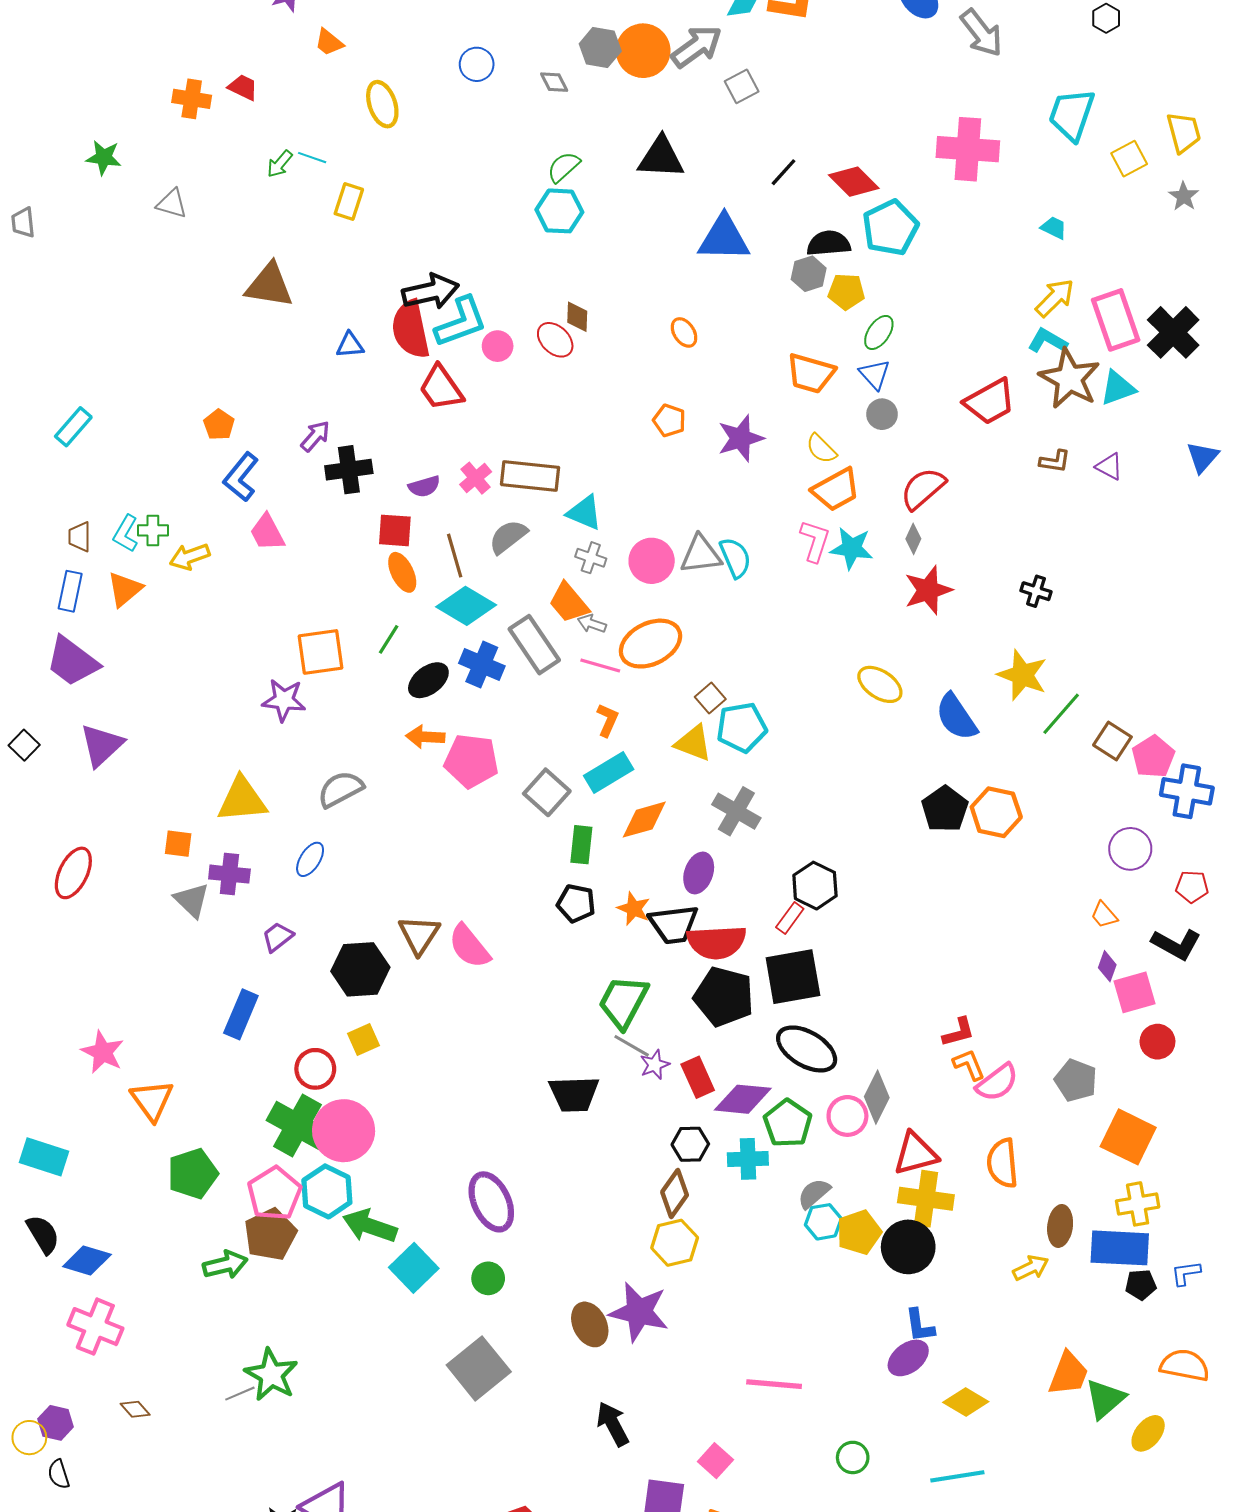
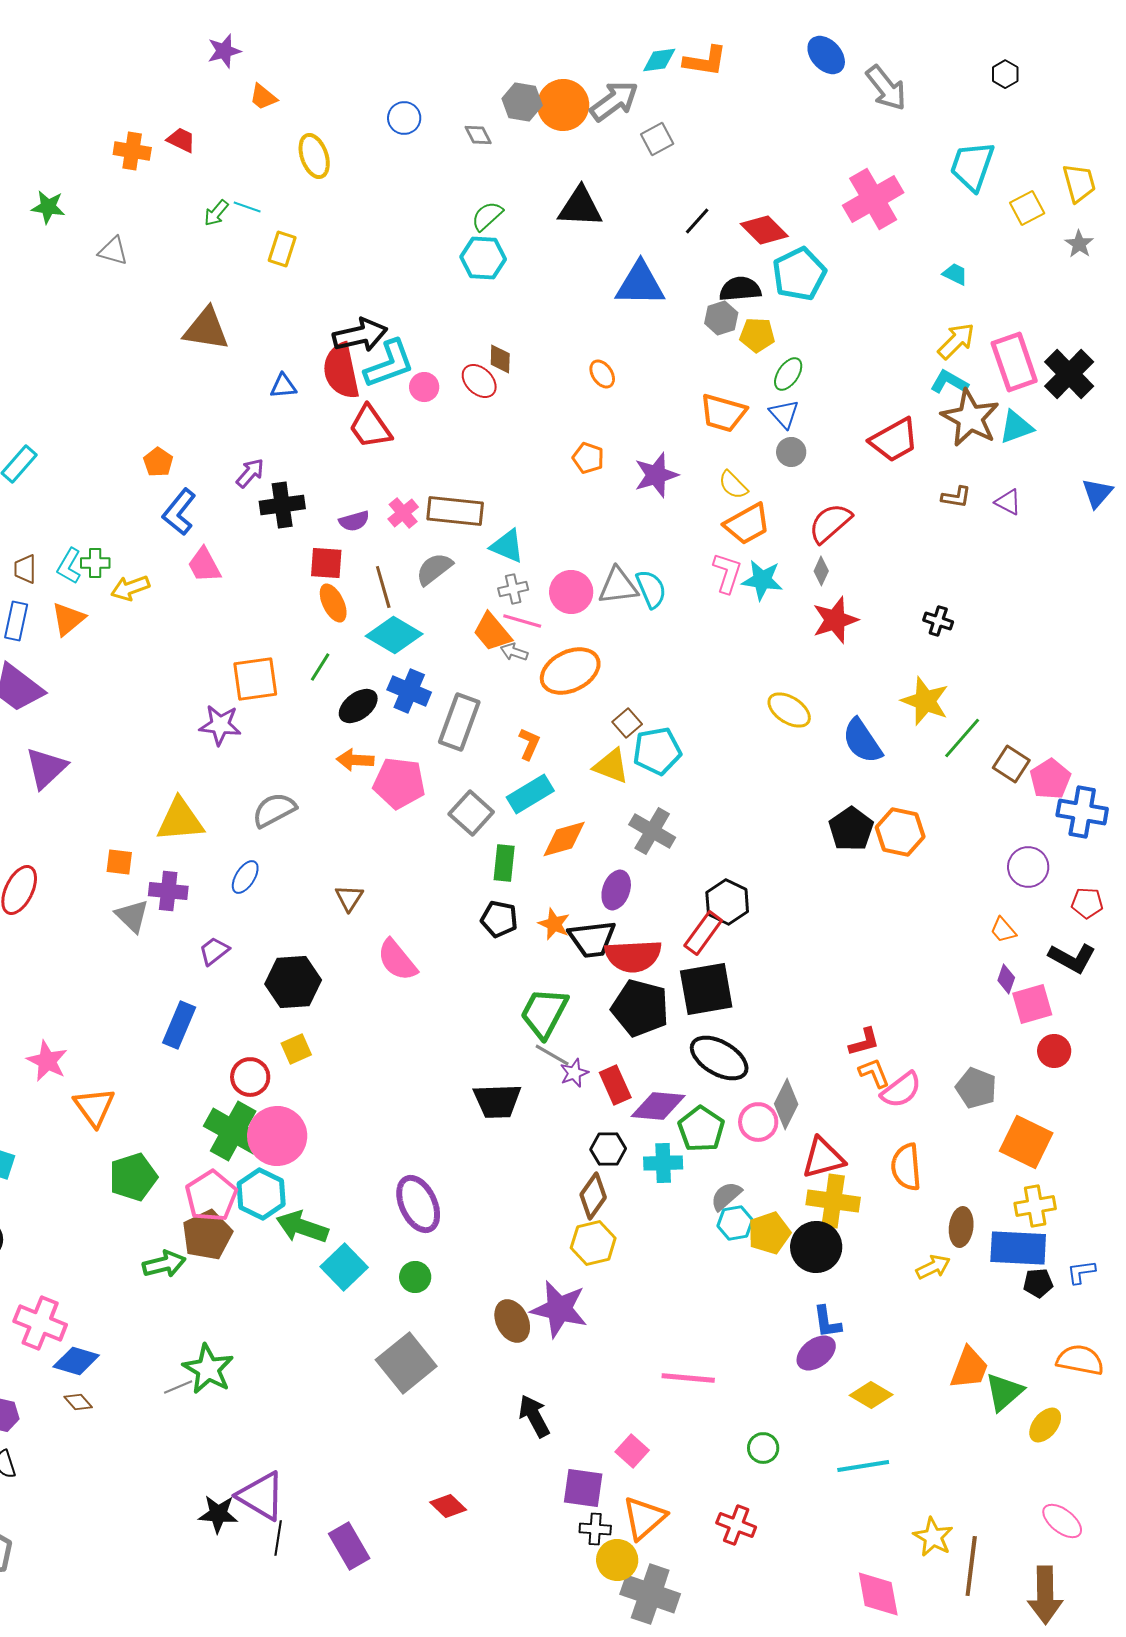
pink cross: (968, 149) -> (873, 199), turned -34
gray cross: (591, 558) -> (513, 589), turned -32
gray rectangle: (534, 645) -> (459, 722), moved, turned 54
pink line: (600, 666) -> (522, 621), moved
red rectangle: (790, 918) -> (703, 933), size x1.4
brown triangle: (419, 935) -> (349, 898), moved, size x0.7
blue diamond: (87, 1261) -> (76, 1361), moved

